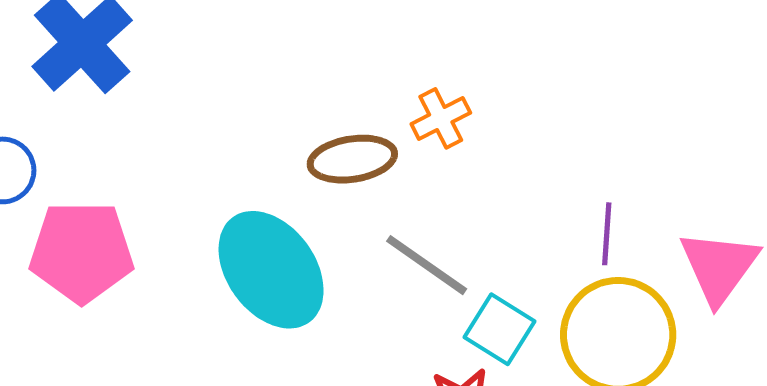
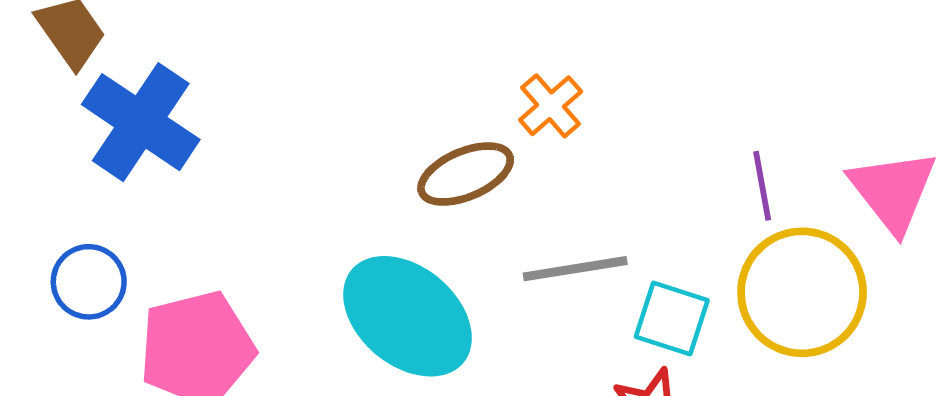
gray line: (427, 265) -> (575, 269), turned -30

